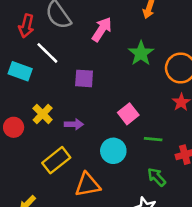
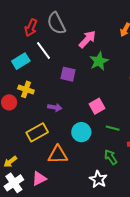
green star: (141, 53) -> (99, 61), moved
cyan rectangle: (20, 71) -> (21, 61), turned -60
yellow cross: (43, 114) -> (26, 89), moved, turned -35

